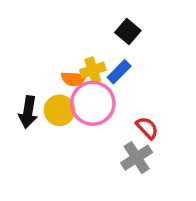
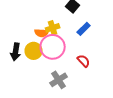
blue rectangle: (119, 72) -> (84, 29), moved
gray cross: (137, 158) -> (59, 80), moved

